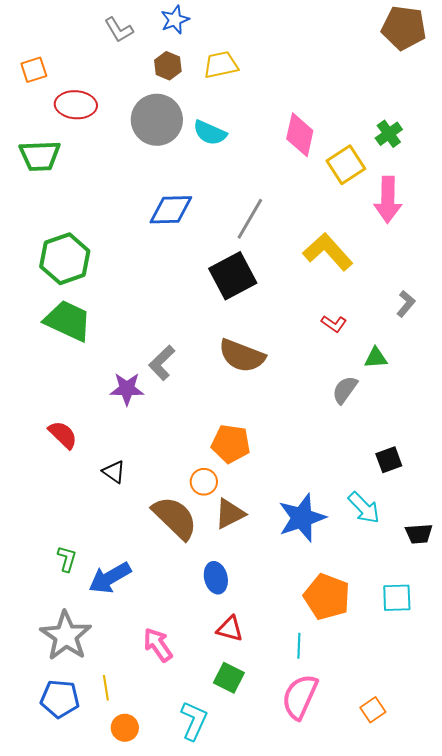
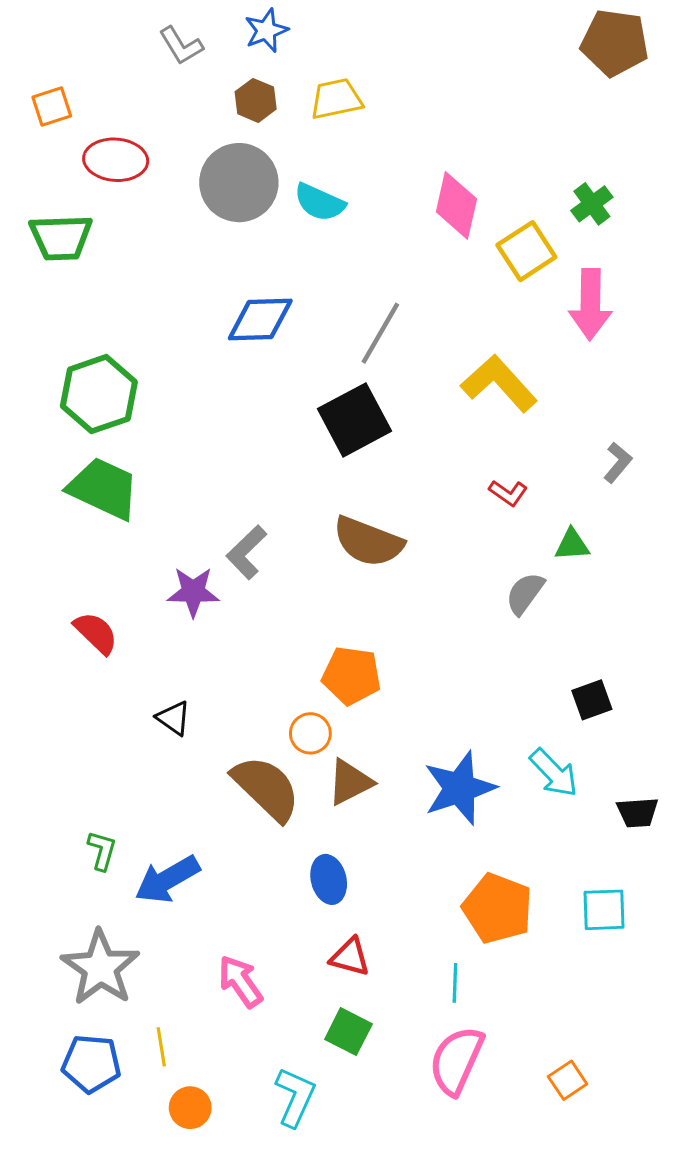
red semicircle: (63, 435) -> (96, 633), moved

